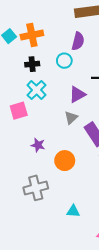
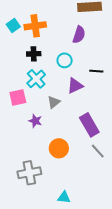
cyan circle: (64, 61) -> (65, 60), moved
gray triangle: (71, 118) -> (54, 102), moved
purple star: (38, 145) -> (35, 121), moved

